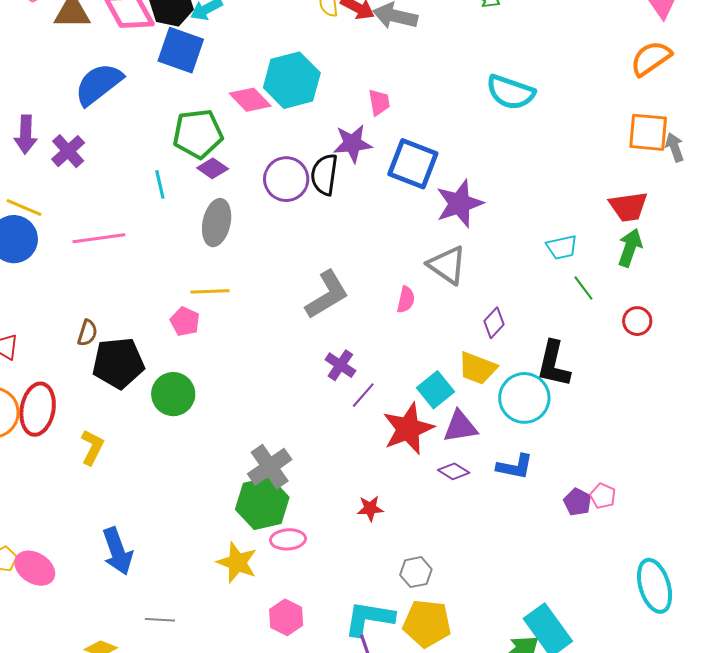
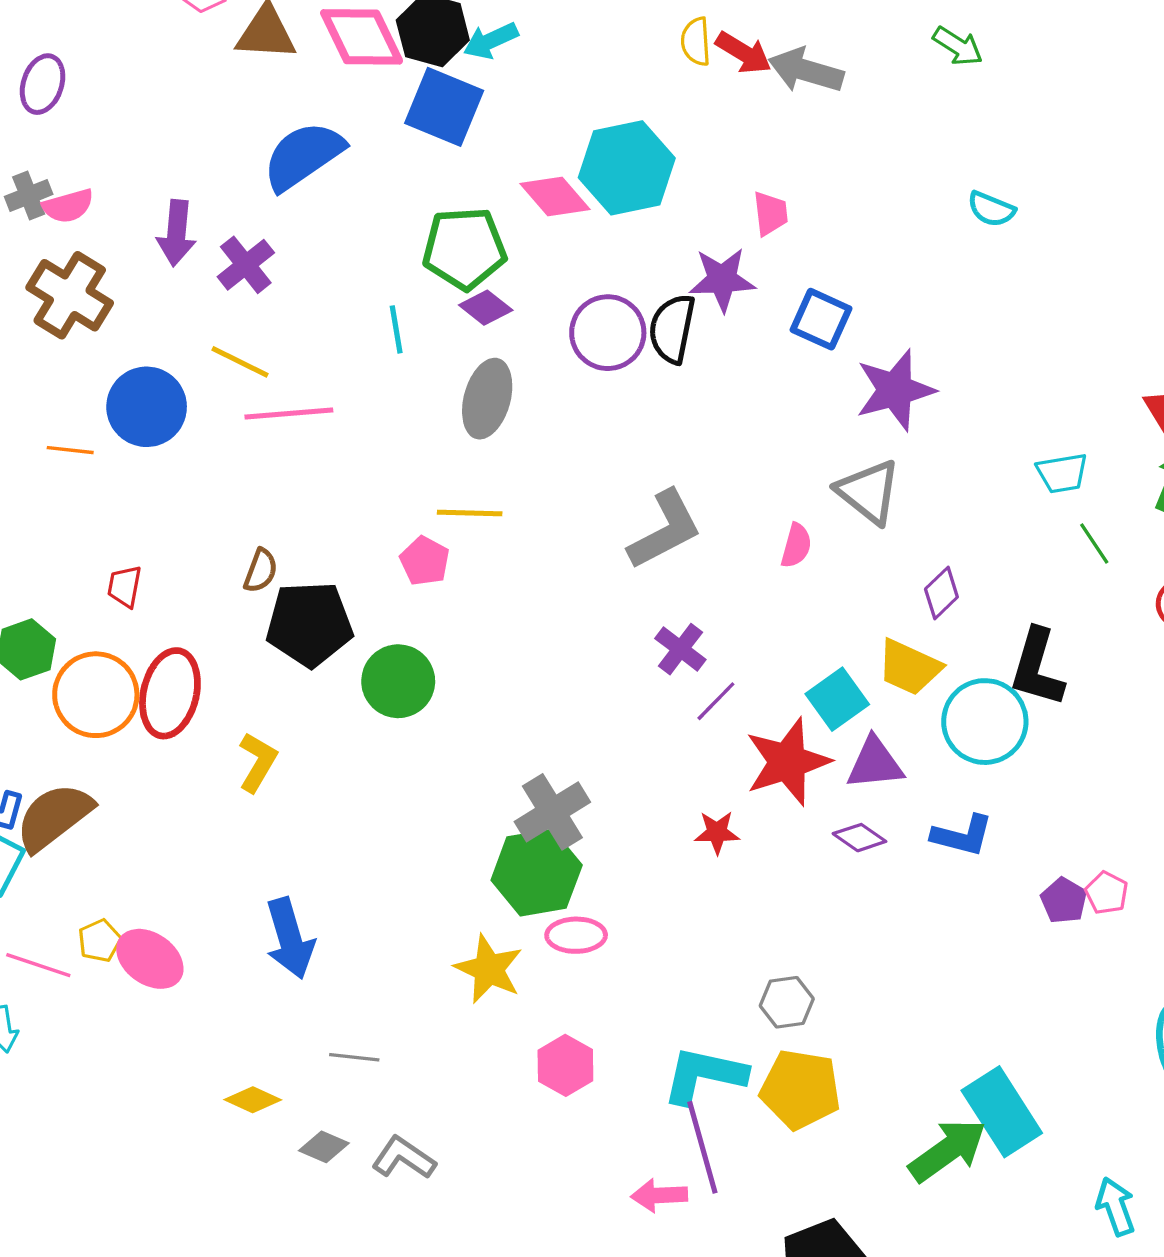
cyan semicircle: (511, 92) -> (991, 209), size x0.6
blue square: (413, 164) -> (821, 319), size x0.7
yellow line: (24, 207) -> (240, 362), moved
red star: (370, 508) -> (717, 832), moved

